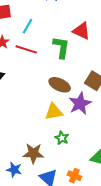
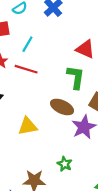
green L-shape: (61, 47) -> (76, 77), moved
yellow triangle: (54, 112) -> (28, 126), moved

